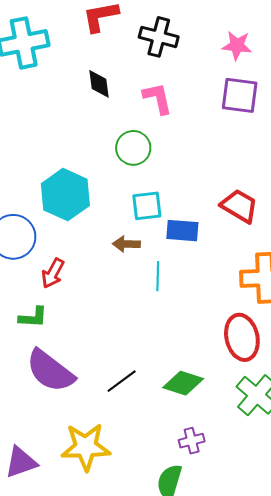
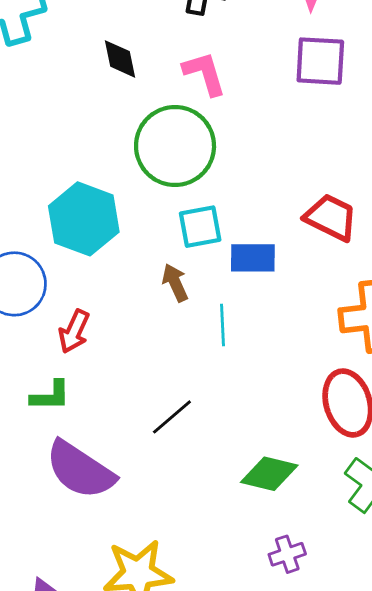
green circle: (133, 148) -> (175, 146), size x1.6
brown arrow: (126, 244) -> (175, 283), turned 68
black line: (122, 381) -> (172, 417), moved

